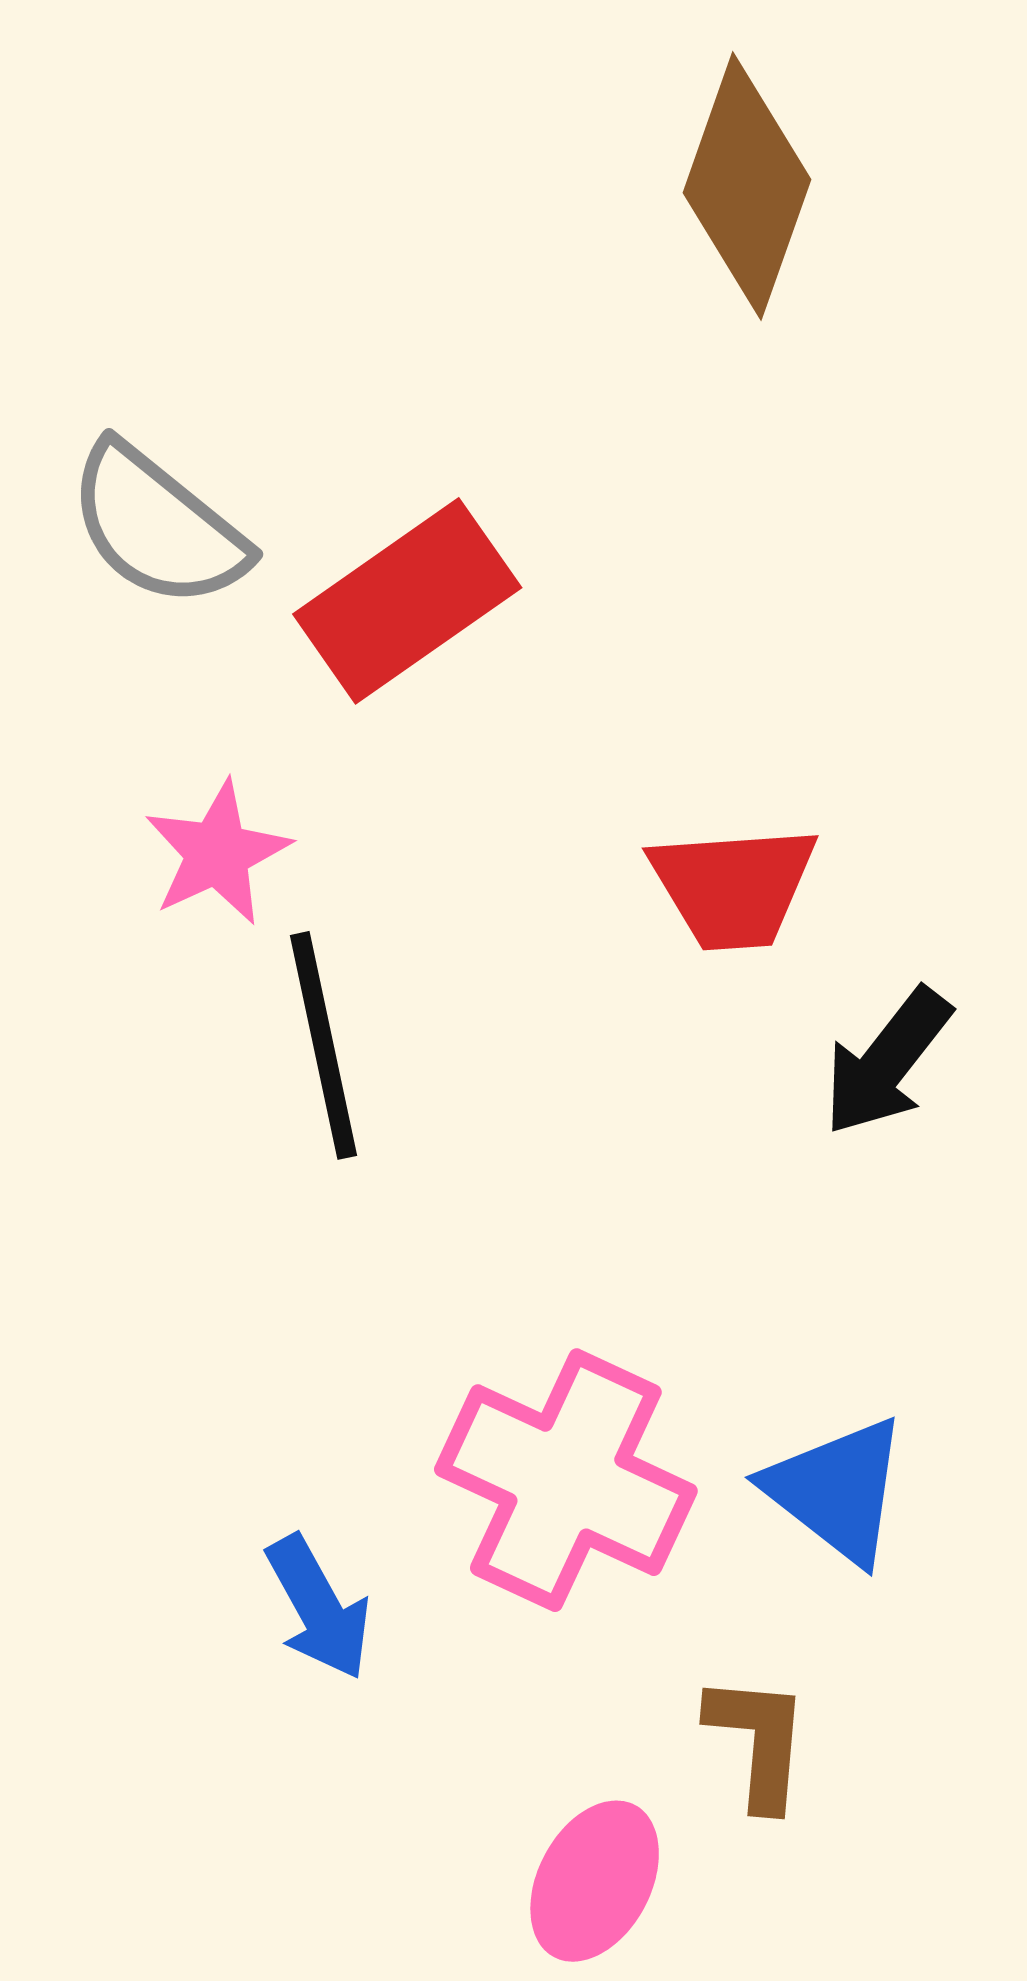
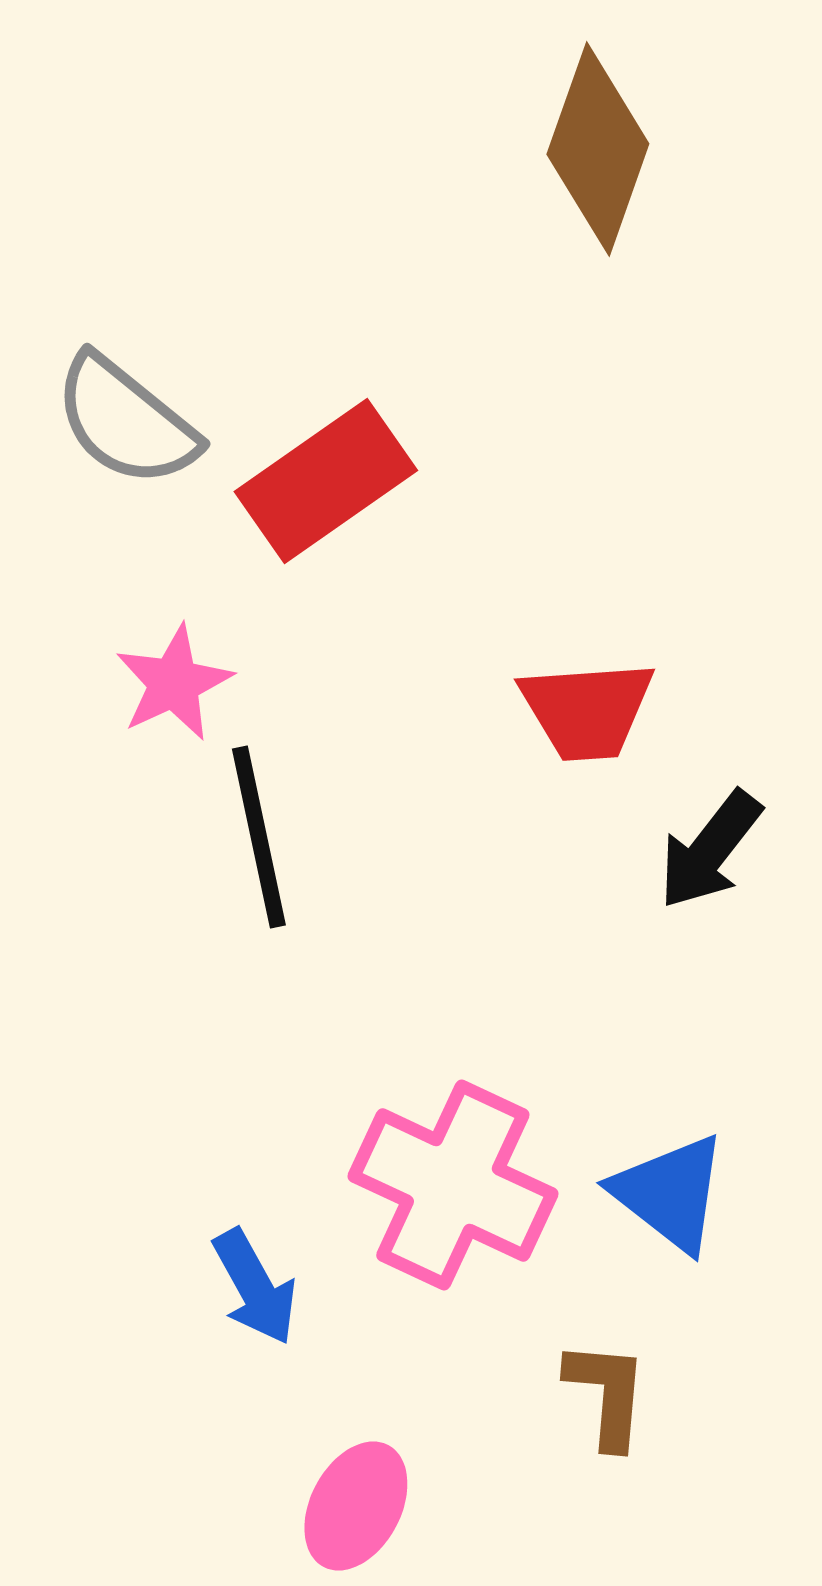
pink ellipse: (595, 1881) -> (356, 1506), moved

